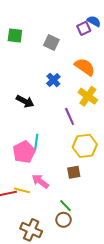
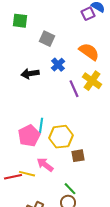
gray square: (51, 43) -> (47, 39), moved
black arrow: (25, 101) -> (30, 74), moved, turned 144
purple line: (70, 116) -> (74, 89), moved
yellow hexagon: (85, 146) -> (61, 137), moved

